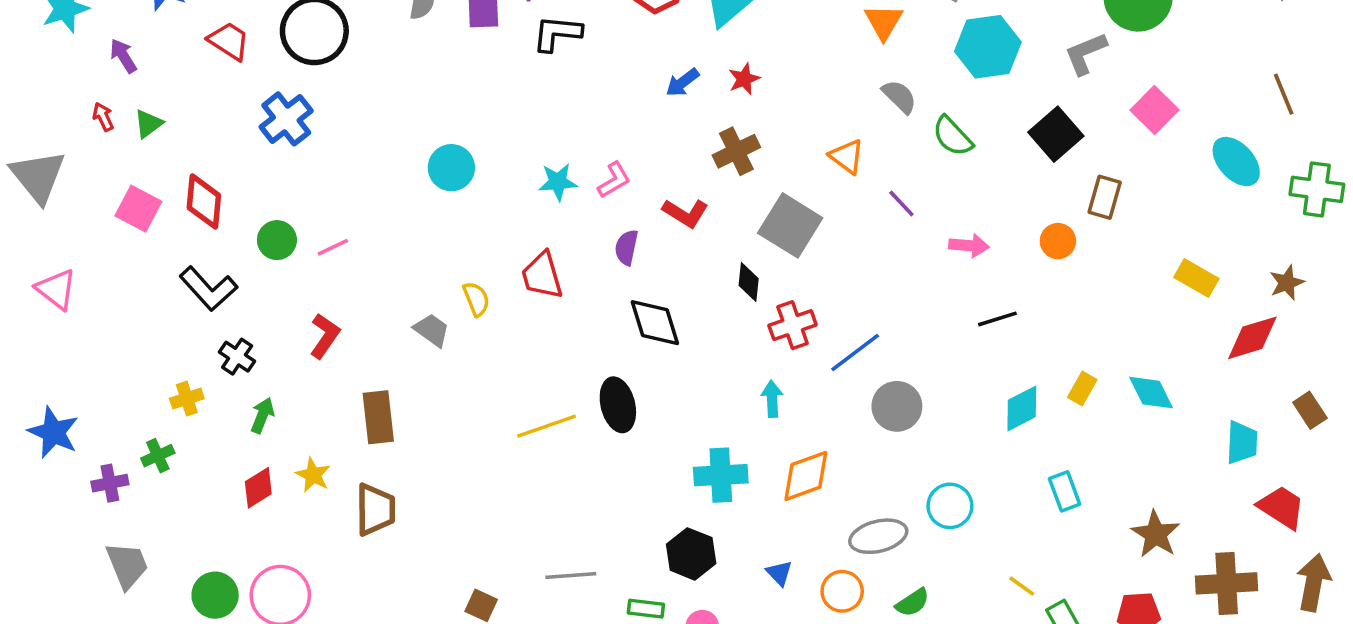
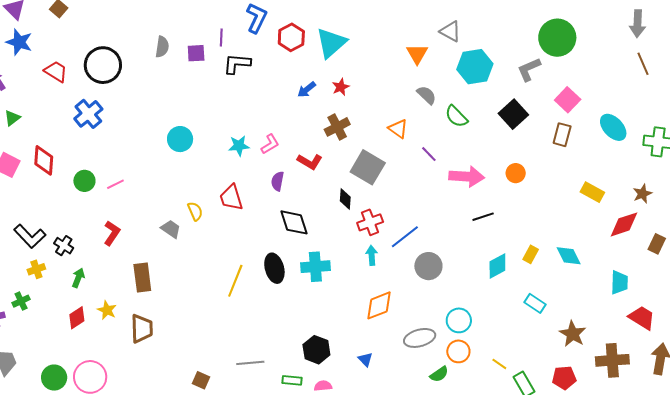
brown line: (1284, 94) -> (643, 64), moved
brown rectangle: (1105, 197) -> (562, 135), moved
pink arrow: (969, 246) -> (467, 177), size x1.6
black L-shape: (208, 289) -> (30, 236), moved
cyan arrow: (772, 399) -> (372, 255), moved
brown rectangle: (1310, 410) -> (657, 244), moved, turned 60
yellow line: (547, 426) -> (235, 281), turned -48
cyan cross: (721, 475) -> (315, 267), moved
cyan rectangle: (1065, 491) -> (535, 303), moved, turned -35
orange circle: (842, 591) -> (458, 351), moved

